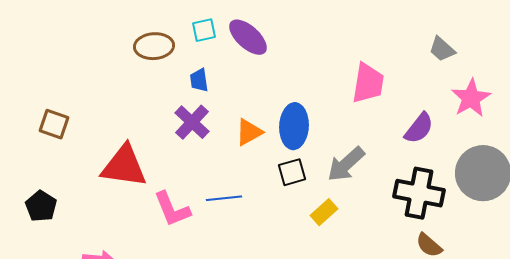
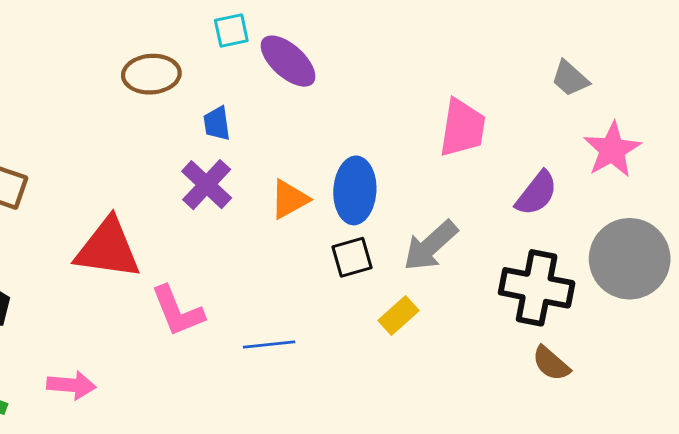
cyan square: (204, 30) -> (231, 31), moved
blue line: (224, 198) -> (269, 345), moved

